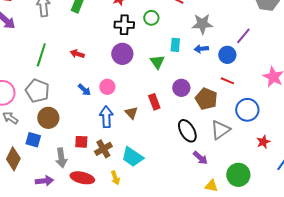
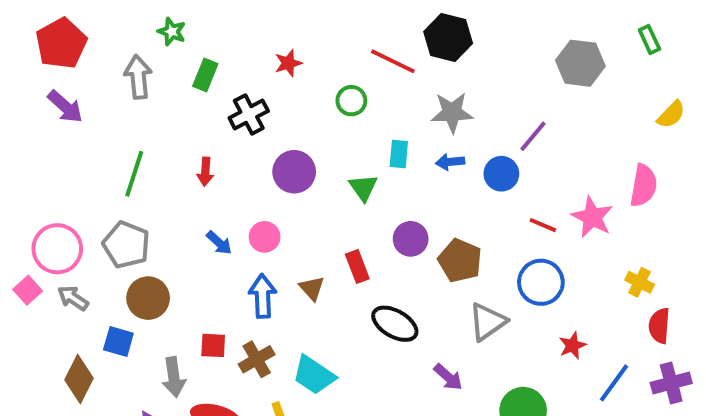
black cross: (124, 25) -> (249, 114), moved, turned -30
red arrow: (77, 54) -> (205, 172), turned -104
red line: (227, 81) -> (543, 225), moved
black ellipse: (187, 131) -> (395, 324), moved, turned -30

